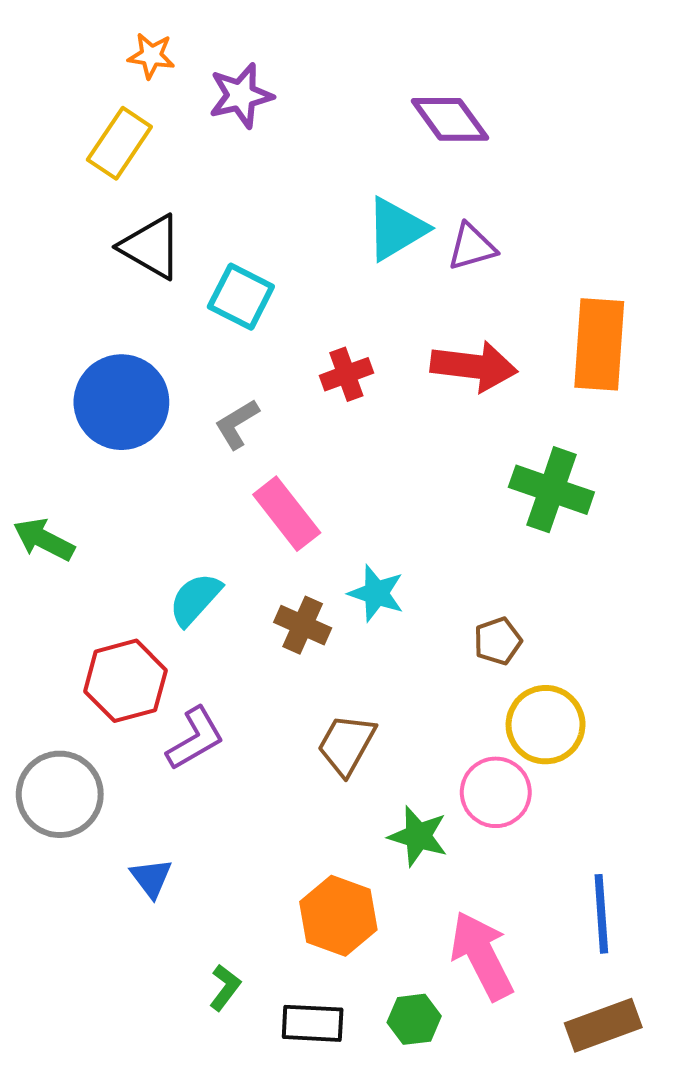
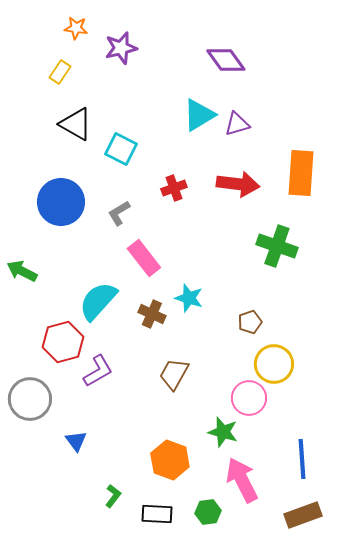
yellow rectangle: (119, 143) -> (60, 72), size x0.7
cyan semicircle: (195, 599) -> (98, 301), size x1.4
green star: (418, 836) -> (223, 432), moved

